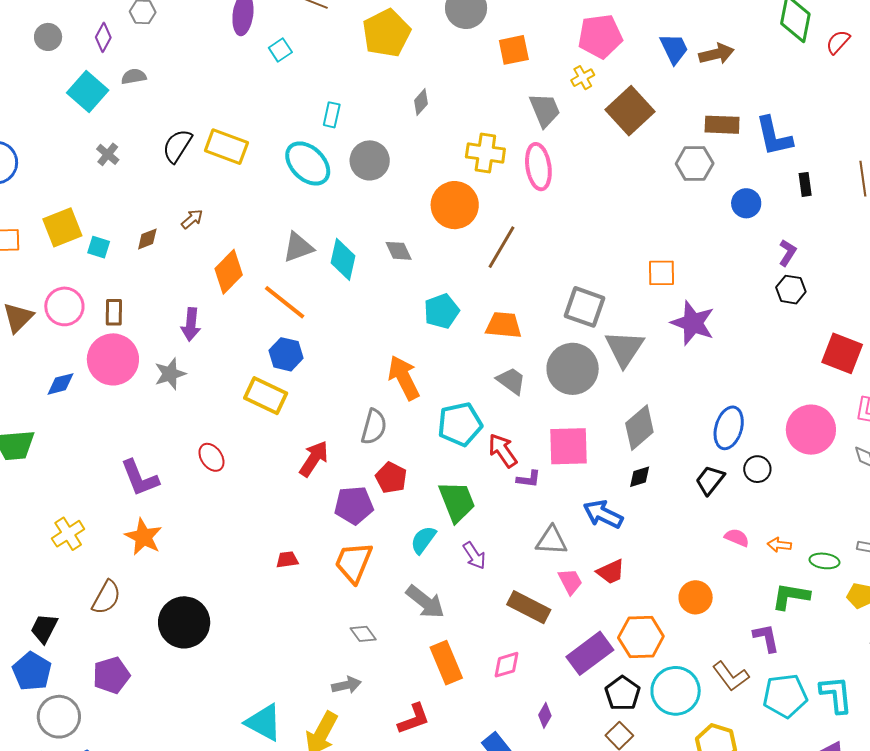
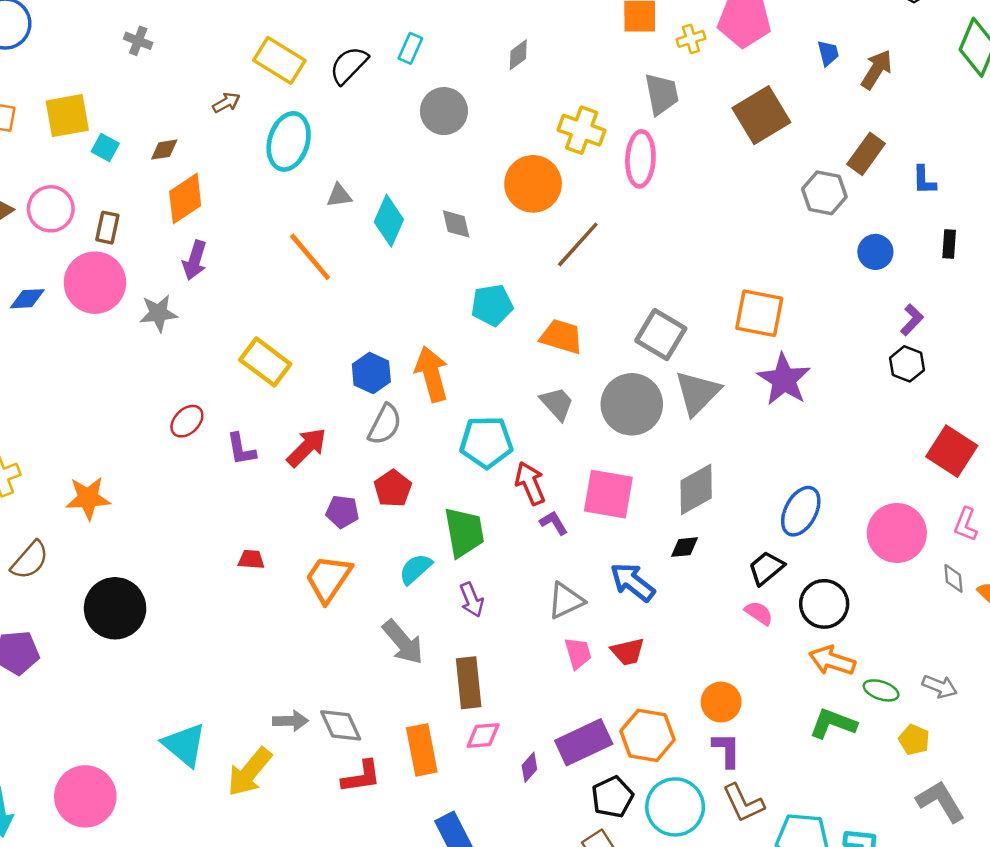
blue trapezoid: (674, 49) -> (828, 53), size x0.7
brown arrow: (717, 54) -> (877, 70), turned -56
yellow cross: (583, 78) -> (691, 39), moved
brown rectangle: (722, 125) -> (866, 154), turned -68
blue L-shape: (774, 136) -> (924, 180), size x0.6
black semicircle: (177, 146) -> (349, 65), moved
gray cross: (108, 154) -> (138, 41), turned -30
cyan ellipse: (308, 163) -> (289, 141), moved, turned 51
brown arrow: (192, 219) -> (226, 103), moved
gray triangle: (298, 247) -> (339, 196), size x0.7
orange diamond: (229, 272) -> (185, 198), moved
orange square: (662, 273) -> (759, 313), size x1.4
blue hexagon: (286, 354) -> (371, 373), moved
red ellipse: (211, 457) -> (187, 421), turned 68
black circle: (757, 469) -> (824, 604), moved, size x1.5
purple L-shape: (140, 478) -> (241, 449), moved, size x0.7
purple L-shape: (529, 479) -> (554, 523), turned -140
purple pentagon: (354, 505) -> (342, 512), size x0.7
orange star: (143, 537) -> (88, 498), turned 30
pink semicircle: (737, 538) -> (759, 613), moved
gray triangle: (552, 541) -> (566, 601), turned -40
orange arrow: (779, 545) -> (832, 661), size x1.6
brown rectangle: (529, 607) -> (469, 683), moved, turned 45
gray diamond: (363, 634) -> (341, 725), moved, size x1.4
purple L-shape: (766, 638) -> (727, 750), moved
orange rectangle: (446, 663) -> (422, 750), moved
purple diamond: (545, 715) -> (529, 767), moved

